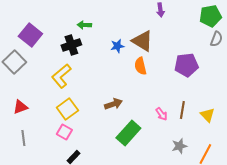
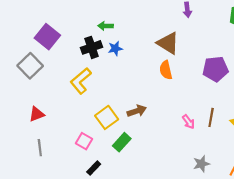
blue star: (117, 46) -> (115, 49), moved
yellow square: (67, 109) -> (107, 117), moved
green rectangle: (128, 133) -> (122, 142), moved, size x0.7
gray star: (179, 146) -> (201, 164), moved

